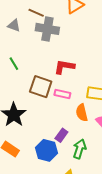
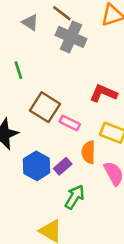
red L-shape: (64, 67) -> (103, 93), moved
purple rectangle: (61, 135) -> (63, 166), moved
blue hexagon: (47, 150) -> (37, 166), moved

